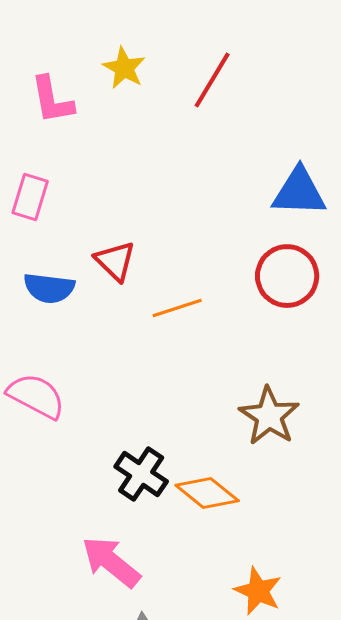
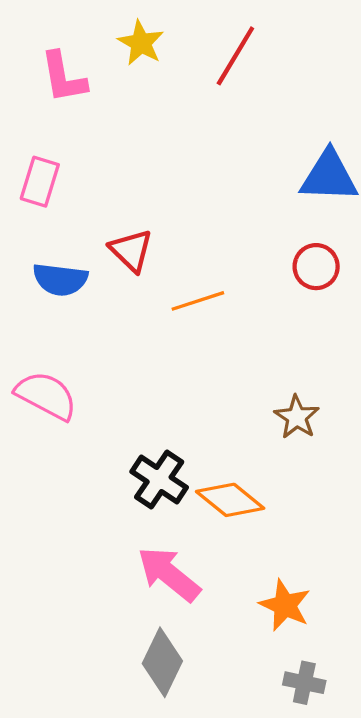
red circle: (287, 276) -> (316, 267), size x0.7
brown star: (269, 416) -> (297, 417), size x0.7
pink arrow: (111, 562) -> (169, 574), moved

